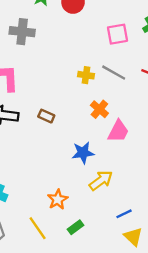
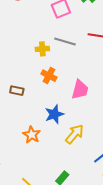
orange cross: (99, 109) -> (49, 76), moved
orange star: (58, 199) -> (32, 135), moved

